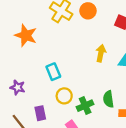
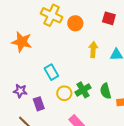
orange circle: (88, 11) -> (75, 23), moved
green cross: (85, 106) -> (83, 90), moved
purple rectangle: (40, 113) -> (39, 104), moved

